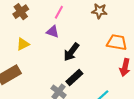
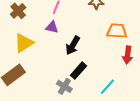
yellow triangle: (23, 44) -> (24, 43), size x1.5

